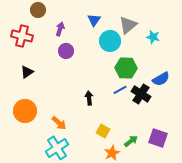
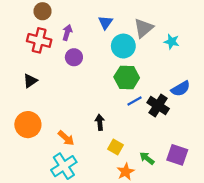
red cross: (22, 36) -> (39, 40), moved
green hexagon: (126, 68) -> (127, 77), moved
black arrow: (89, 98) -> (100, 122), moved
green arrow: (131, 141) -> (147, 158), turned -104

